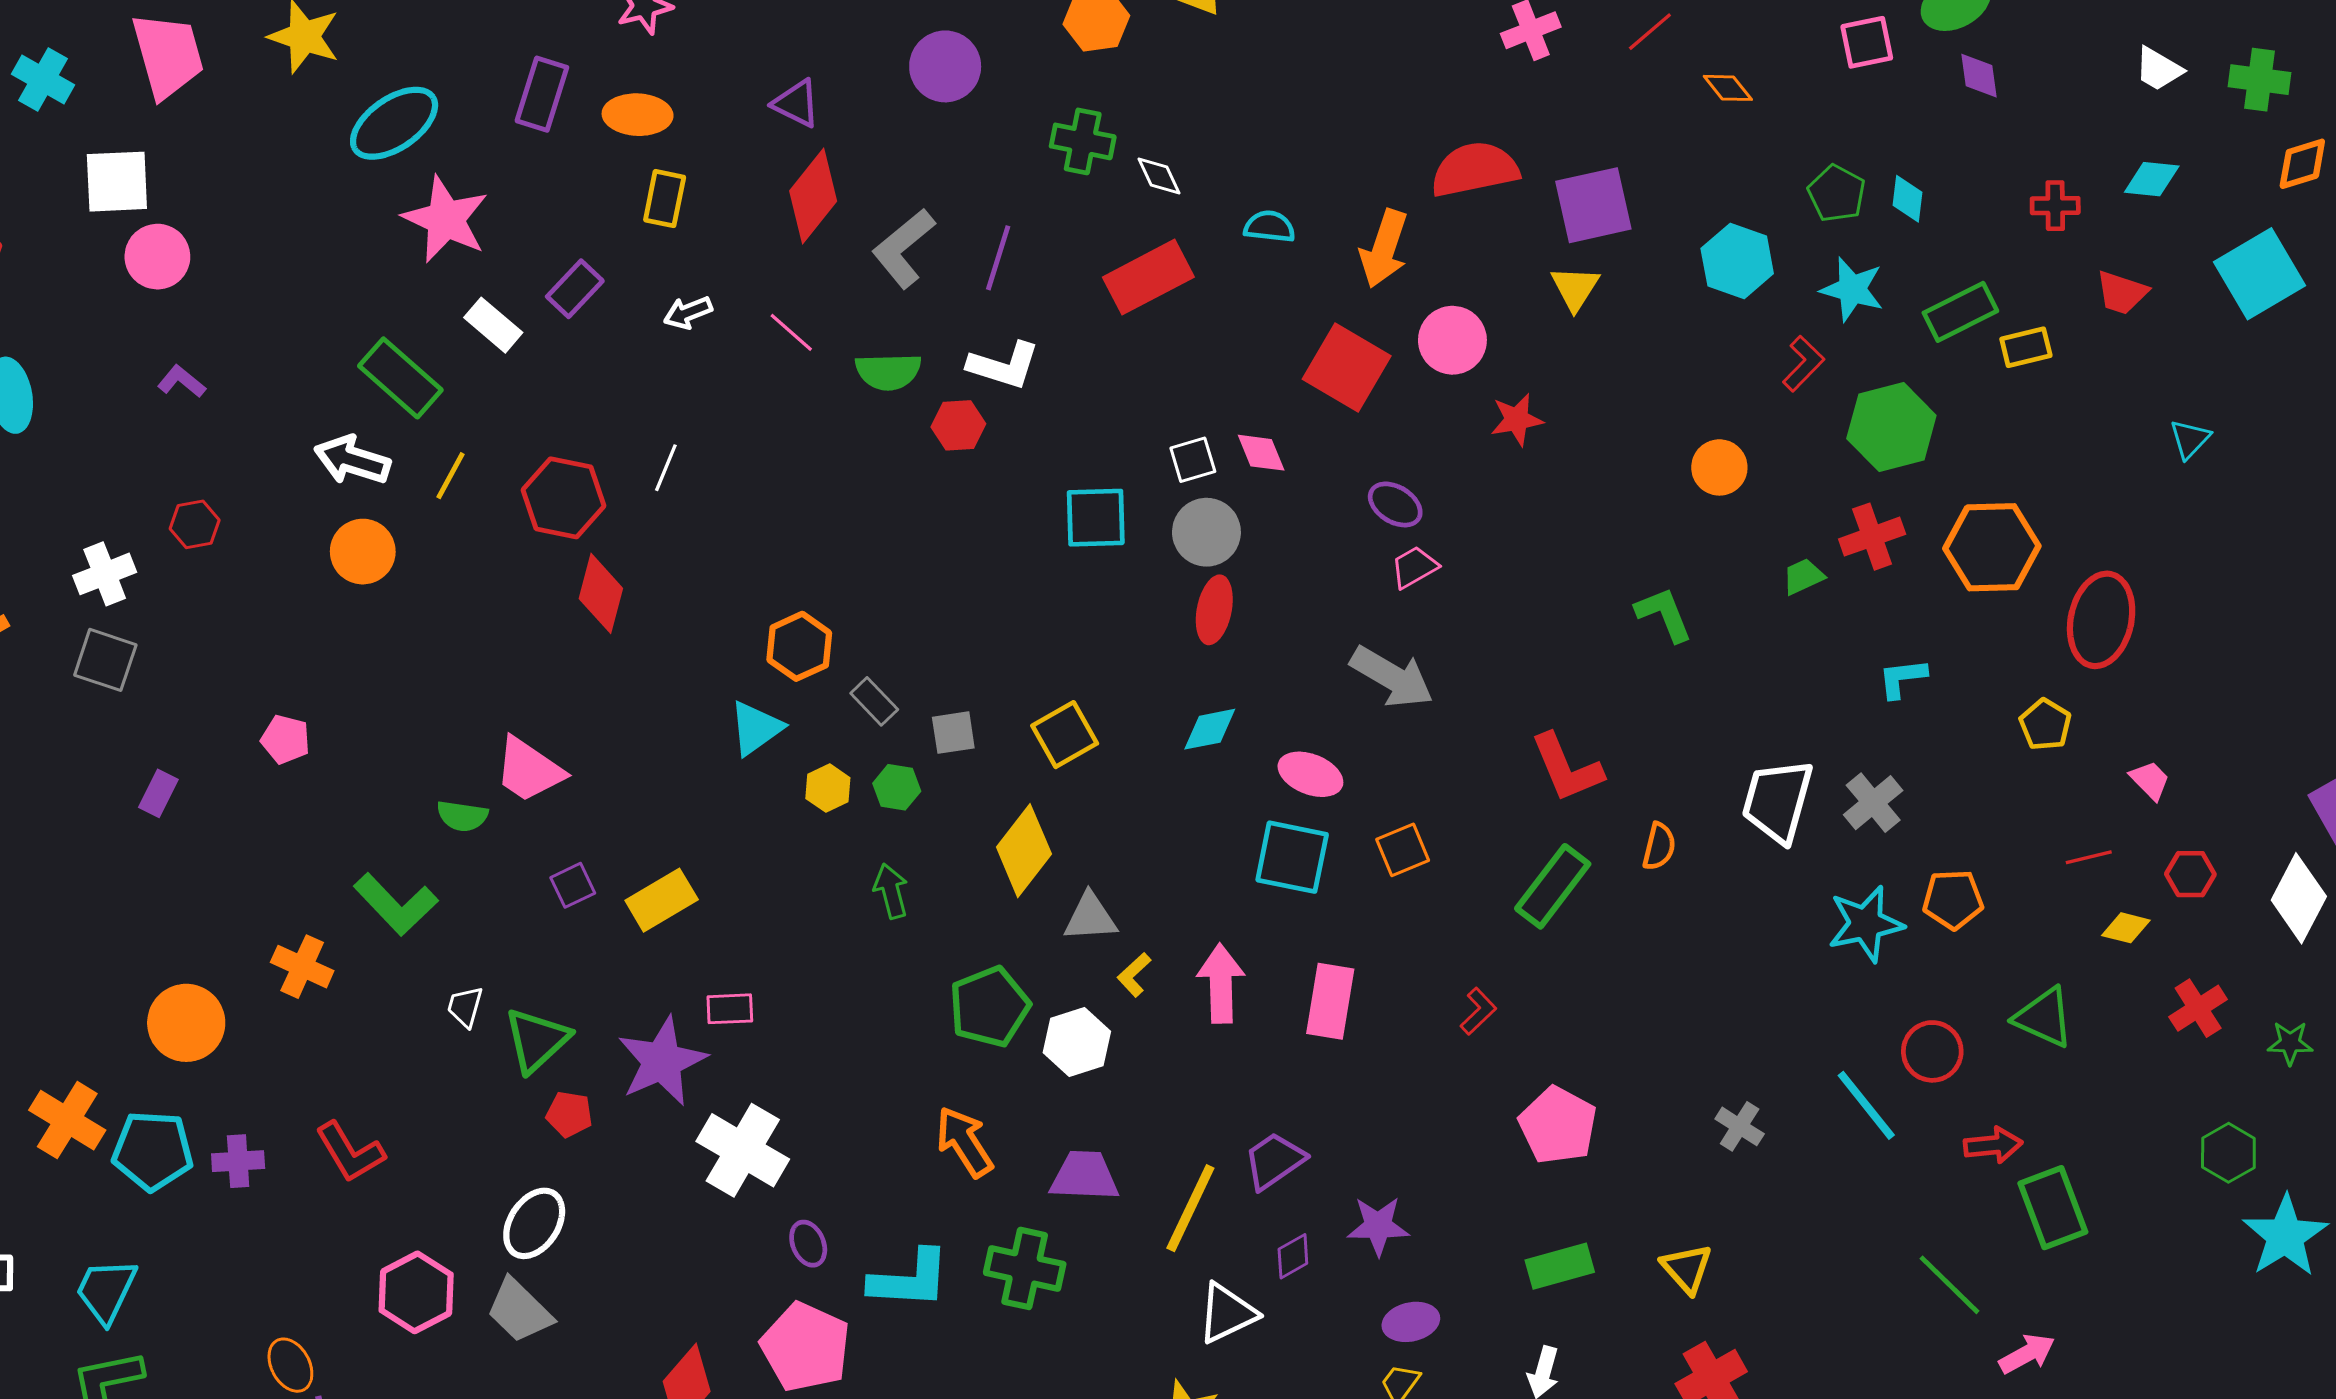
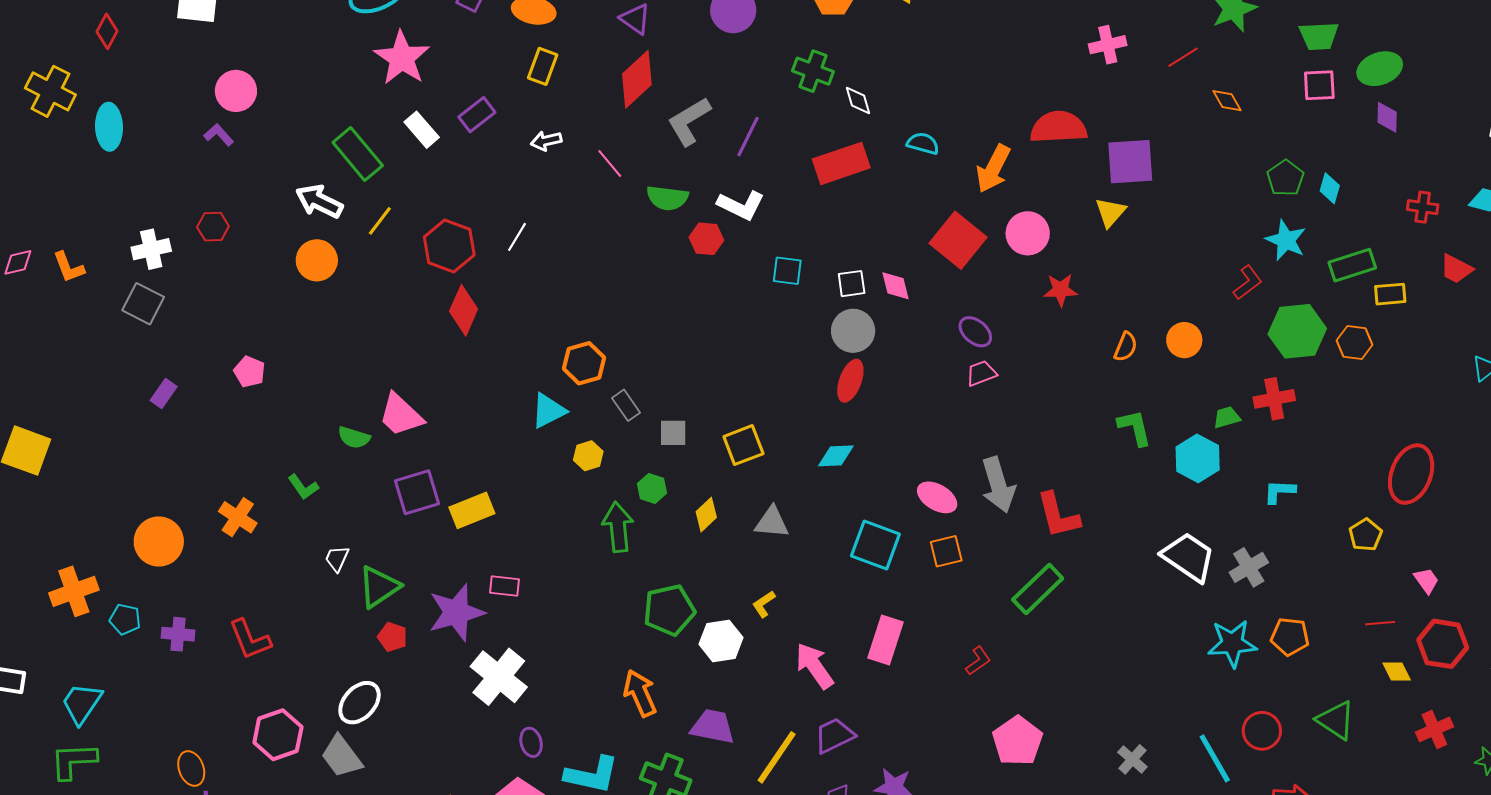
pink circle: (157, 257) -> (236, 91), moved
cyan hexagon: (1737, 261) -> (1198, 458), moved
cyan square: (1096, 518) -> (787, 271), moved, size x0.7
orange hexagon: (1992, 547) -> (1355, 343), moved, size x0.6
gray arrow: (1392, 677) -> (998, 485), moved, turned 34
pink ellipse: (1310, 774) -> (937, 497), moved
green hexagon: (897, 787) -> (652, 488), moved
white trapezoid: (1778, 801) -> (1188, 557), turned 100
orange semicircle: (1659, 846) -> (1126, 347), moved
yellow diamond: (1024, 851) -> (706, 515), size x0.6
red hexagon: (2190, 874) -> (1443, 644), size x1.6
purple square: (573, 885) -> (417, 492), size x1.6
green arrow: (891, 891) -> (618, 527), size x1.4
green L-shape: (396, 904) -> (303, 487), size x0.6
gray triangle: (1090, 917) -> (772, 522), moved
yellow diamond: (2126, 928) -> (1397, 672), turned 40
pink arrow: (1221, 983) -> (814, 666), moved, turned -42
orange cross: (67, 1120) -> (74, 591), turned 30
cyan pentagon: (153, 1151) -> (125, 619), size x0.6

